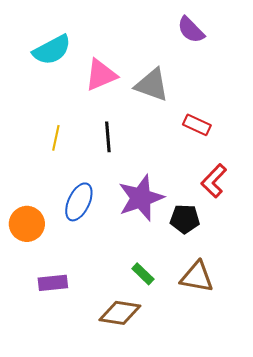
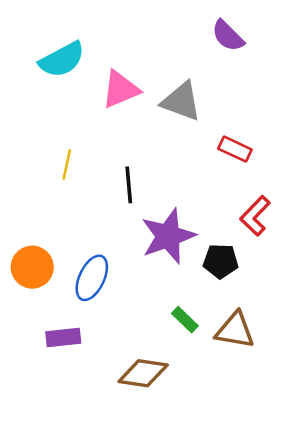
black line: (108, 137) -> (129, 185), moved
blue ellipse: (79, 202) -> (92, 278), moved
green rectangle: (143, 274) -> (185, 320), moved

